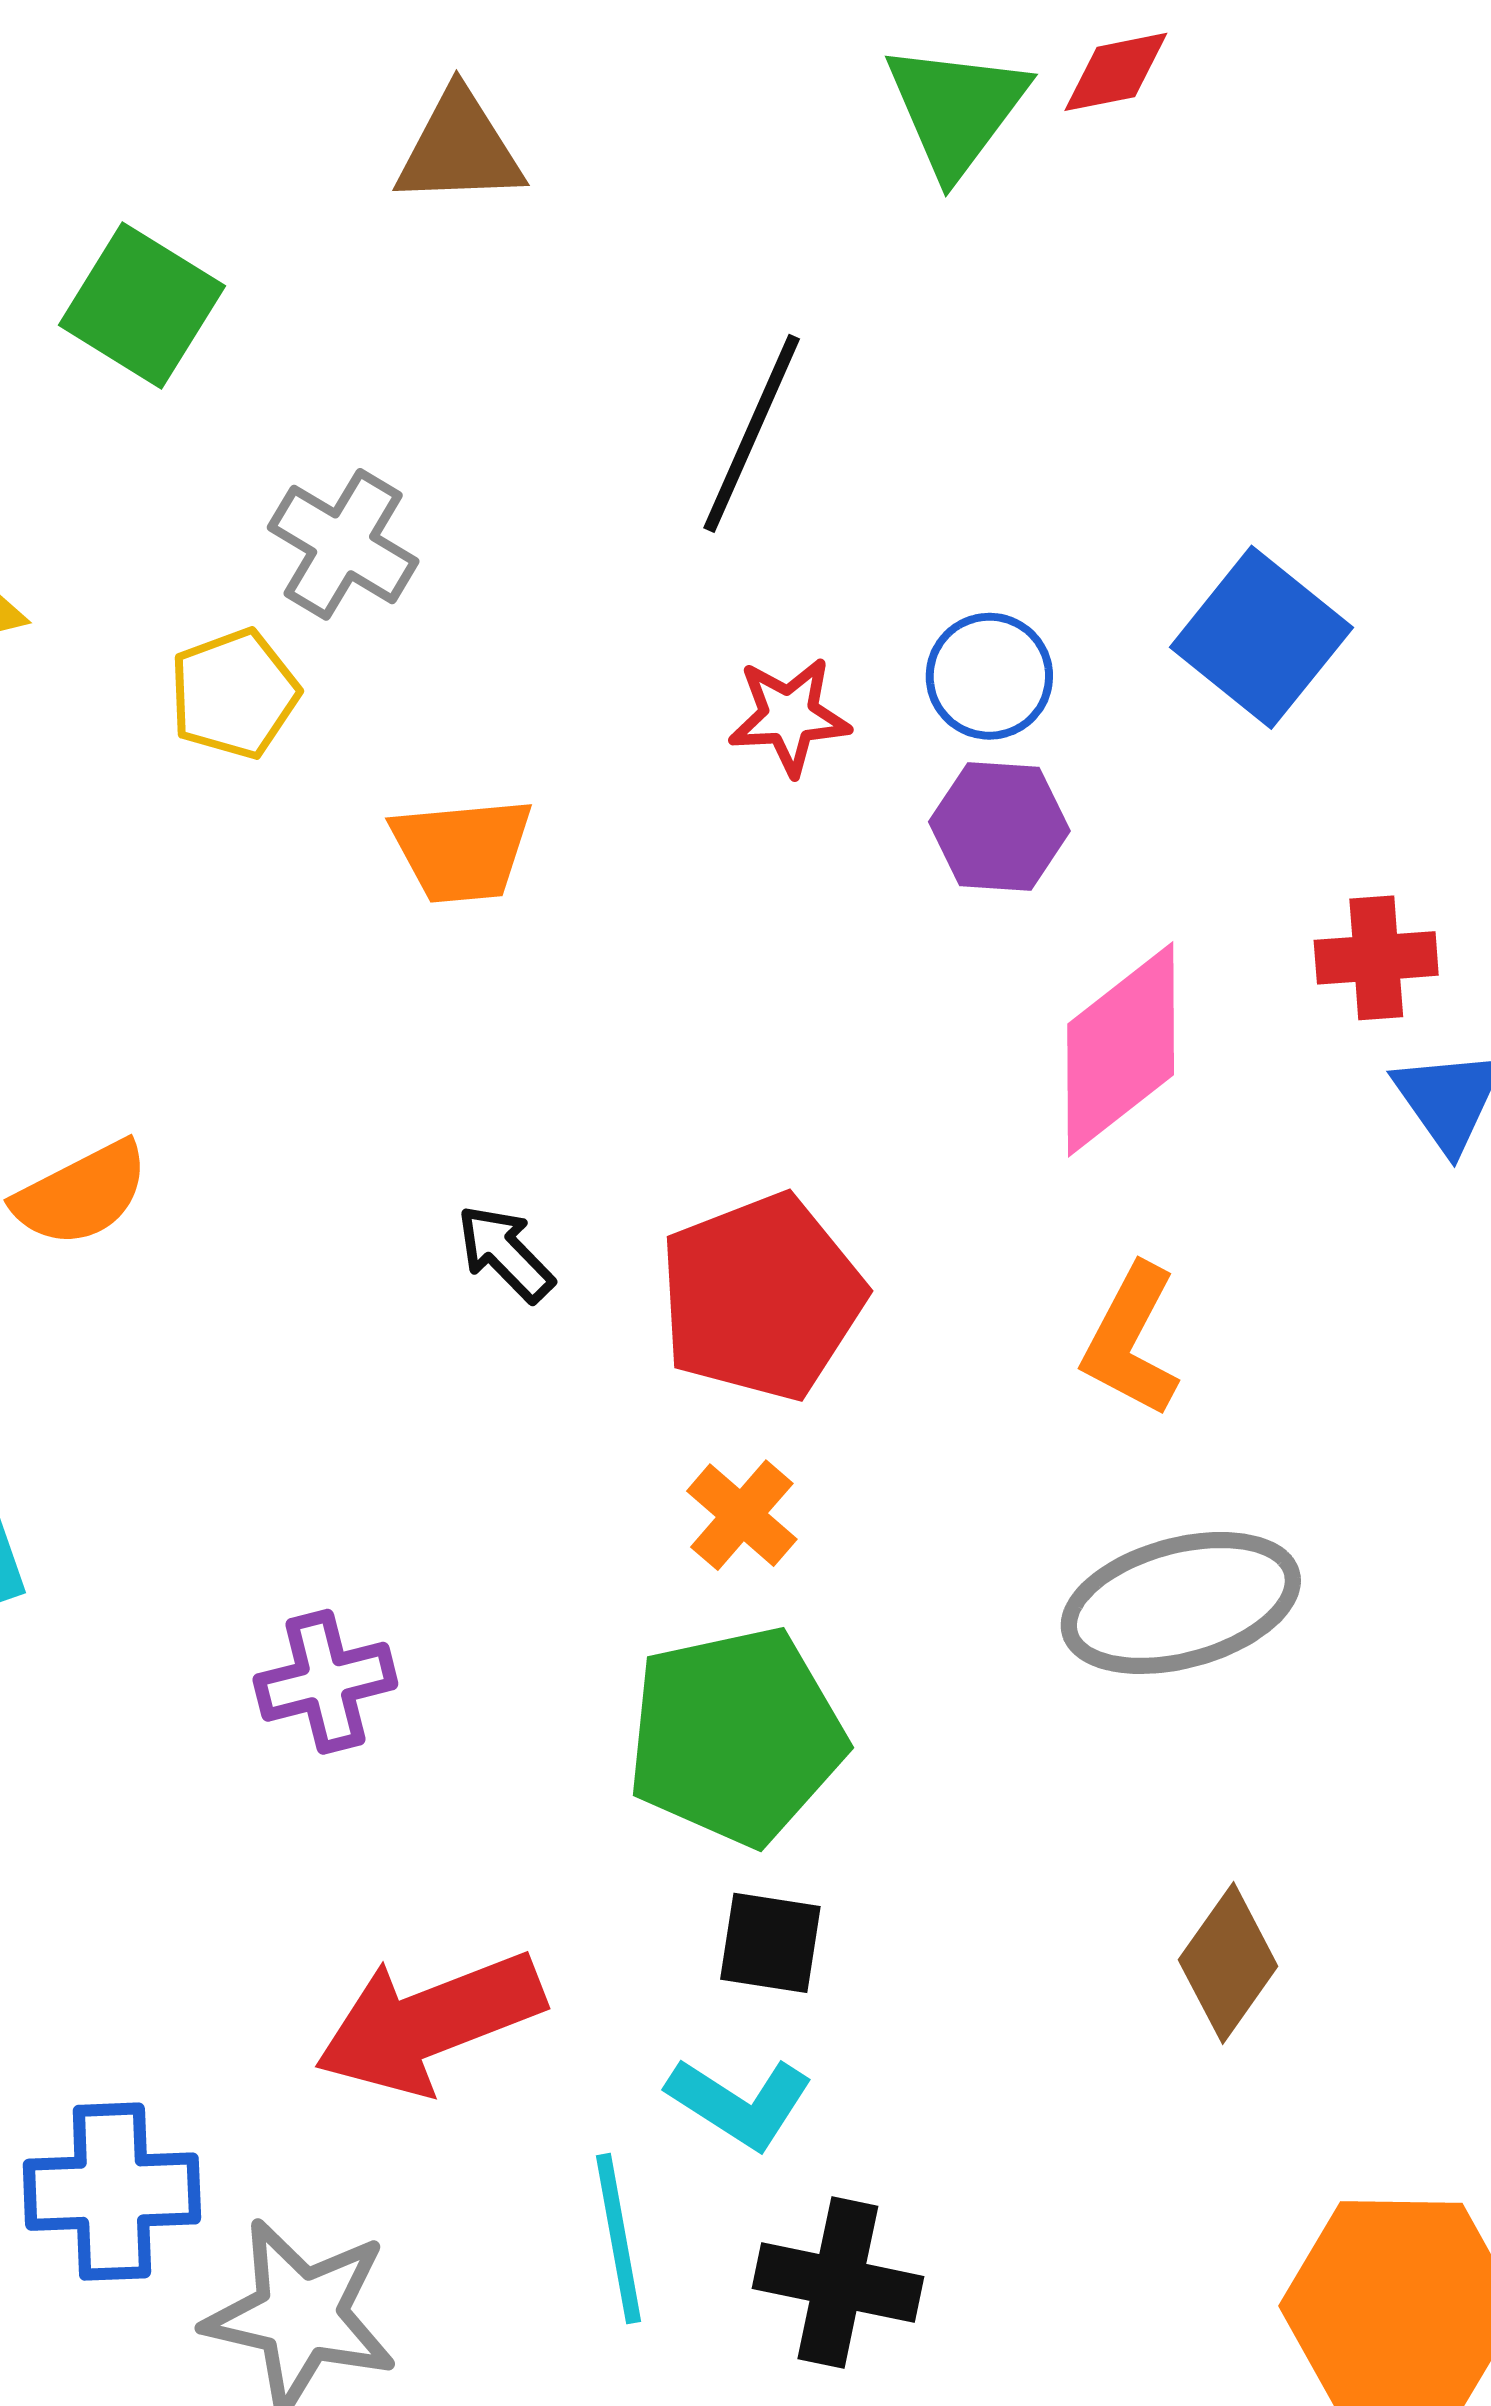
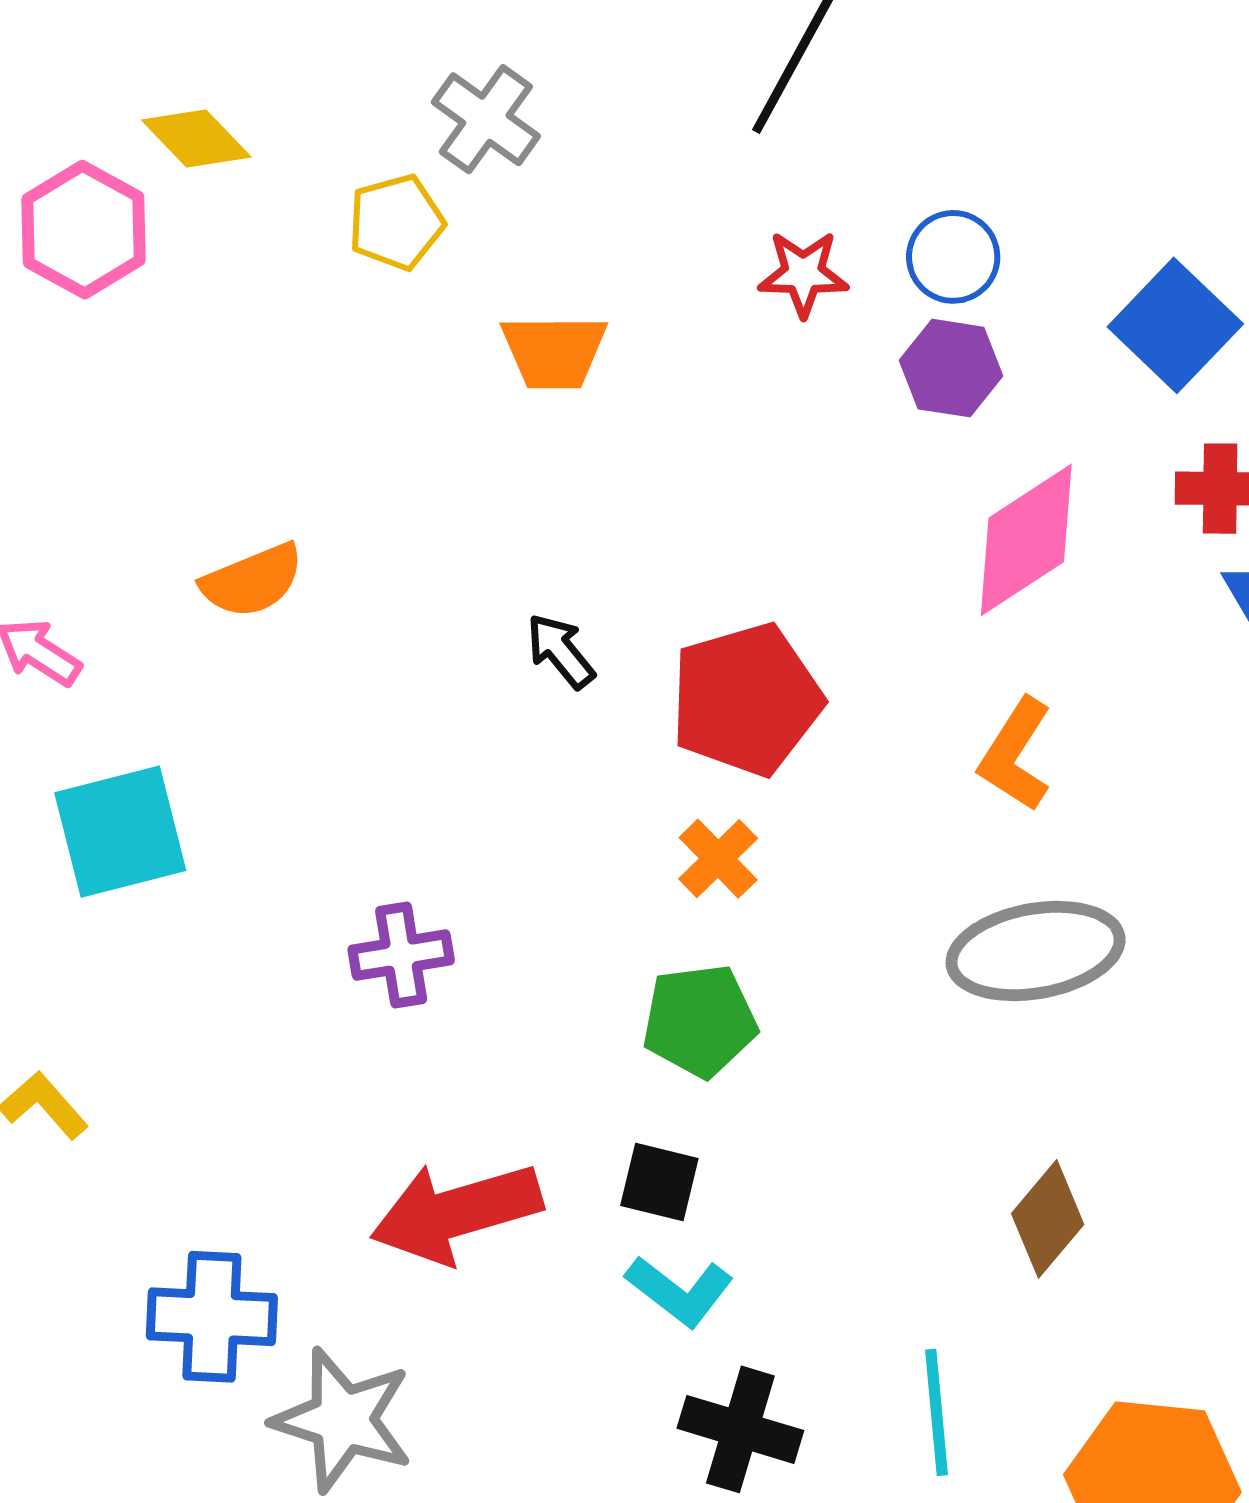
blue square: (1261, 637) -> (1175, 325), moved
green pentagon: (736, 1736) -> (700, 1021), size x0.7
black square: (770, 1943) -> (659, 1182), moved
cyan line: (618, 2239) -> (936, 1412), moved

